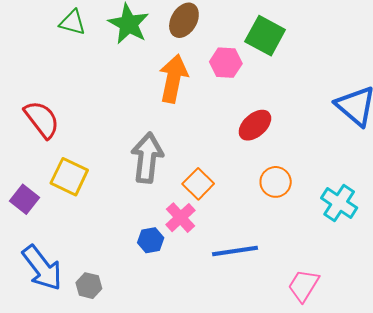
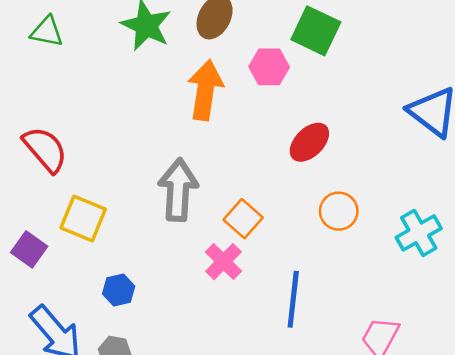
green triangle: (72, 22) -> (47, 32), moved
cyan cross: (339, 203) -> (419, 233), turned 30
blue hexagon: (151, 240) -> (119, 290), moved
blue line: (235, 251) -> (293, 299), turned -72

